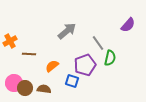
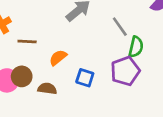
purple pentagon: (85, 65) -> (125, 71), moved
brown circle: (25, 88) -> (22, 76), moved

